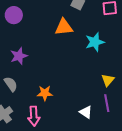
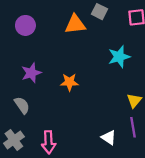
orange triangle: (64, 27) -> (75, 24), moved
orange star: (45, 93) -> (69, 82), moved

